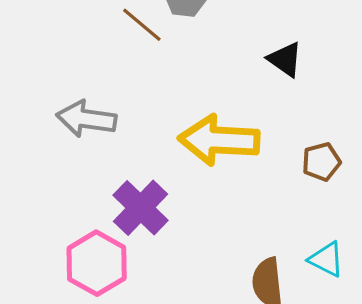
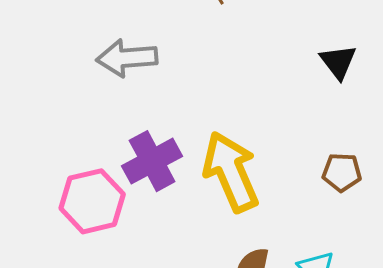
gray arrow: (86, 119) -> (127, 58), turned -30
yellow arrow: (219, 140) -> (231, 172), moved, turned 46

